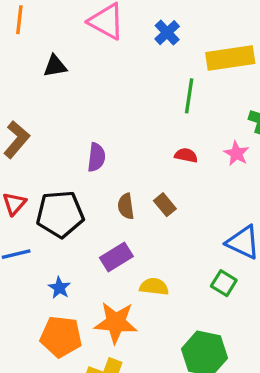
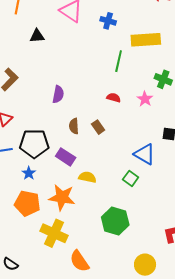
blue cross: (167, 33) -> (108, 21), turned -35
black pentagon: (60, 214) -> (34, 144), moved
purple rectangle: (116, 257) -> (66, 157), turned 60

